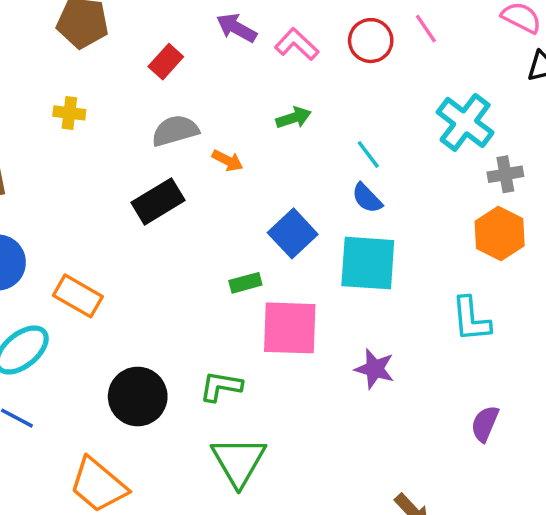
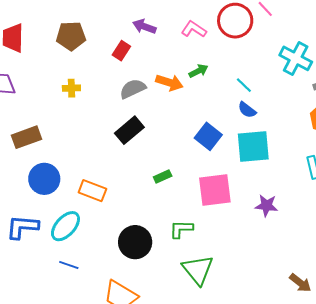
purple arrow: (236, 28) -> (144, 27), moved
red circle: (371, 41) -> (235, 21), size x1.4
orange arrow: (227, 161) -> (169, 83), moved, size x1.5
green rectangle: (245, 283) -> (163, 177), moved

